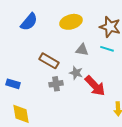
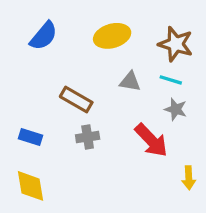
gray star: (76, 73) -> (176, 109), moved
blue rectangle: (13, 84) -> (31, 137), moved

